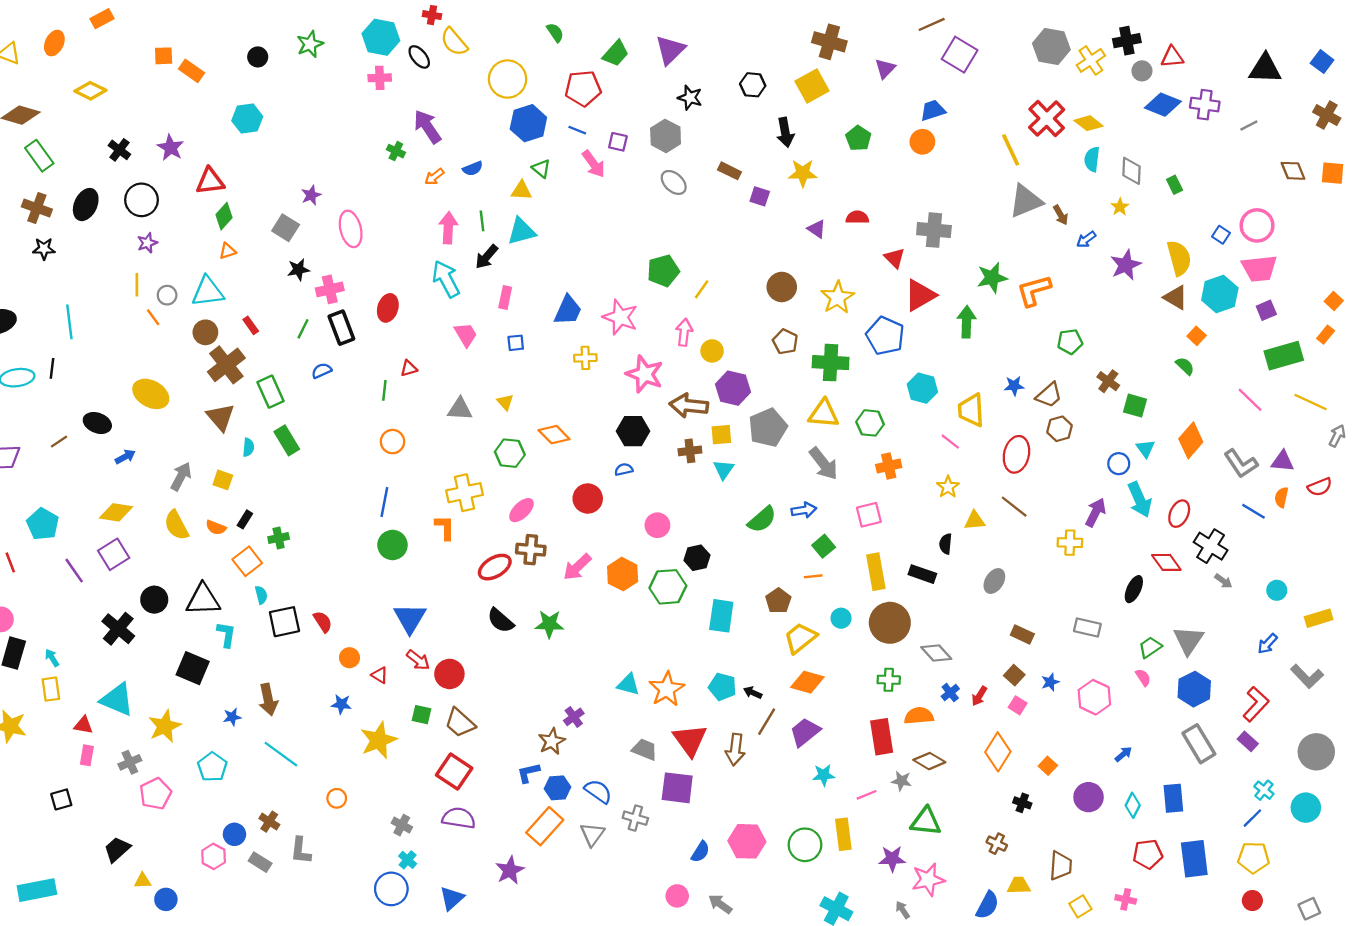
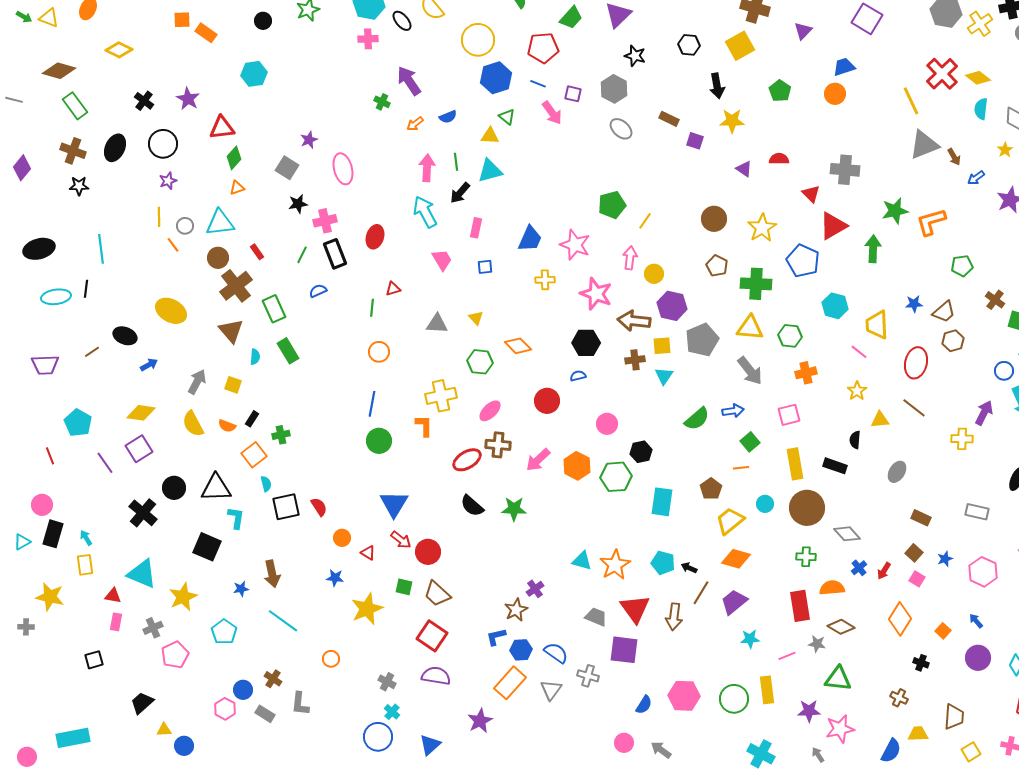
blue arrow: (1123, 754) -> (976, 621), moved, turned -91

